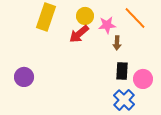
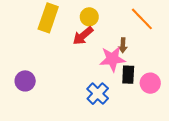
pink star: (107, 25) -> (112, 59), moved, size x1.4
blue cross: (124, 100) -> (98, 94), moved

